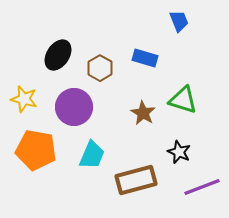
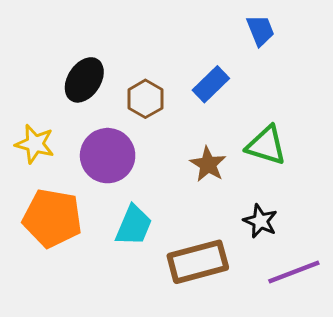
blue rectangle: (145, 58) -> (211, 84), turned -60

